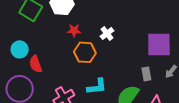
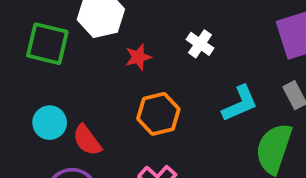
orange hexagon: (85, 52) -> (158, 114), moved
cyan L-shape: (97, 87) -> (240, 103), moved

